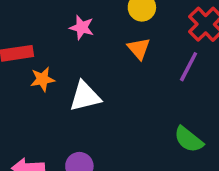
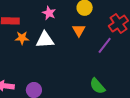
white triangle: (85, 96) -> (45, 40), moved

